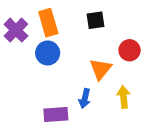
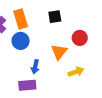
yellow arrow: (124, 97) -> (76, 72), turned 77
blue arrow: (85, 98) -> (35, 67), moved

